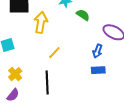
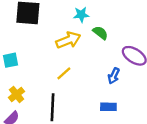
yellow arrow: (41, 22) -> (68, 40), moved, turned 55
blue rectangle: (98, 70) -> (108, 107), moved

